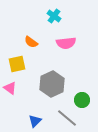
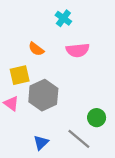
gray hexagon: (52, 84) -> (43, 95), moved

